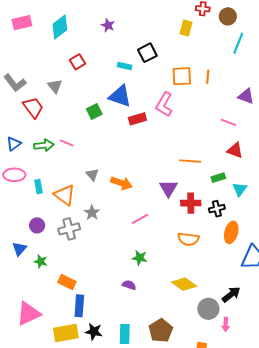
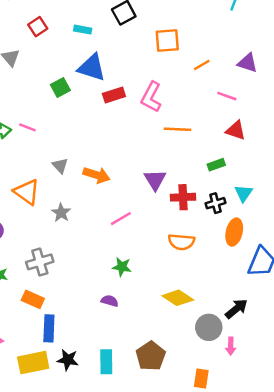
cyan rectangle: (125, 66) -> (83, 30), moved
orange line: (208, 77) -> (202, 65), moved, turned 56
pink L-shape: (164, 104) -> (151, 97), moved
orange line: (190, 161) -> (177, 129), moved
cyan triangle: (240, 189) -> (244, 193), moved
gray cross: (69, 229) -> (40, 262), moved

